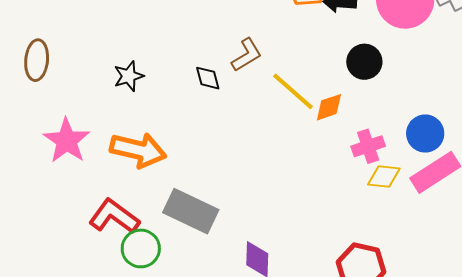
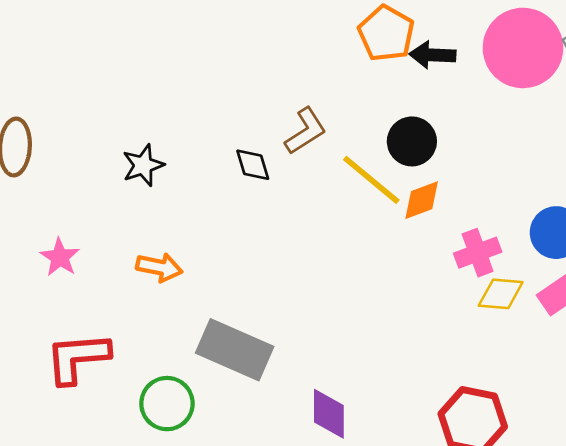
black circle: (364, 62) -> (412, 141), moved
pink star: (67, 141) -> (60, 257), size x0.6
orange arrow: (138, 150) -> (159, 267), size x0.6
red L-shape: (114, 216) -> (77, 358), moved, turned -39

